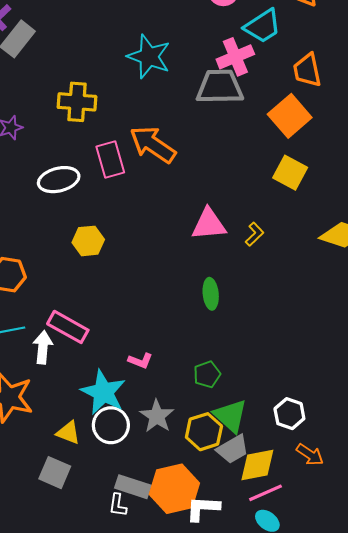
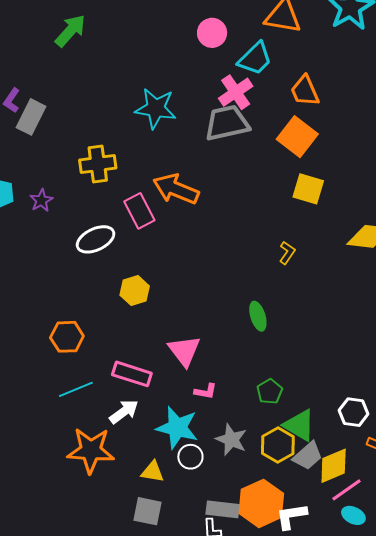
pink triangle: (209, 224) -> (184, 351), moved, turned -51
white arrow: (43, 347) -> (124, 412), moved, turned 60
white circle: (111, 425) -> (190, 457), size x0.7

